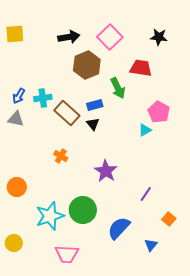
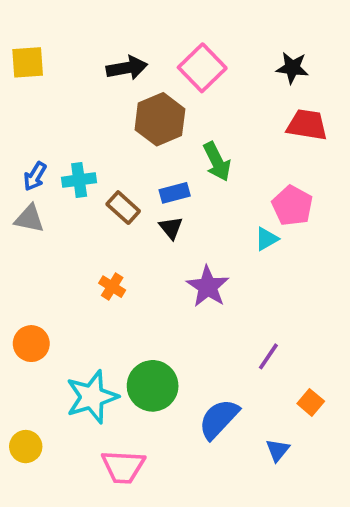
red trapezoid: (141, 68) -> (307, 125), moved
brown rectangle: (67, 113) -> (123, 208), size x0.7
purple star: (106, 171) -> (208, 287), moved

